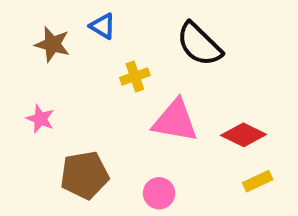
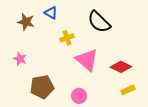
pink triangle: (175, 121) -> (87, 60), turned 30

